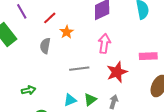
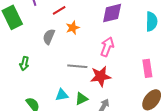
pink rectangle: (148, 56) -> (147, 68), turned 72
red star: (117, 72) -> (101, 76), moved
green arrow: (29, 90) -> (24, 64), moved, turned 104

